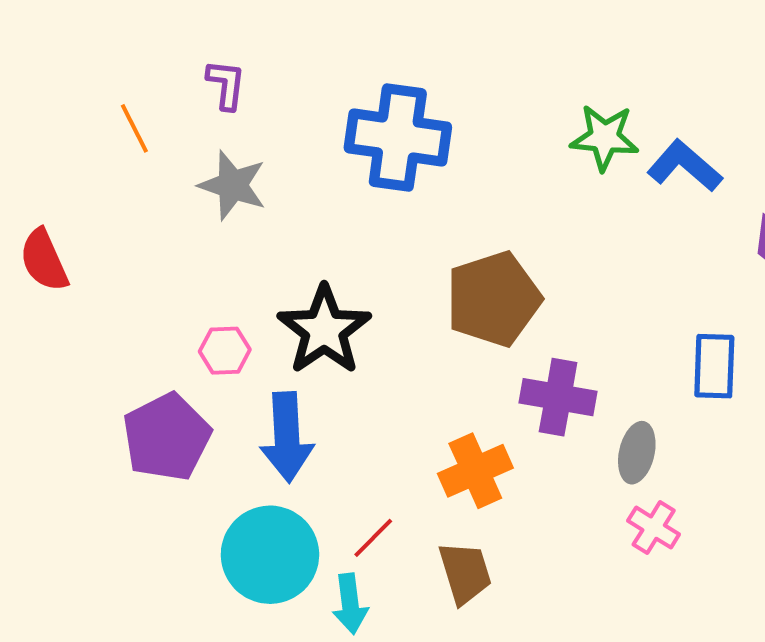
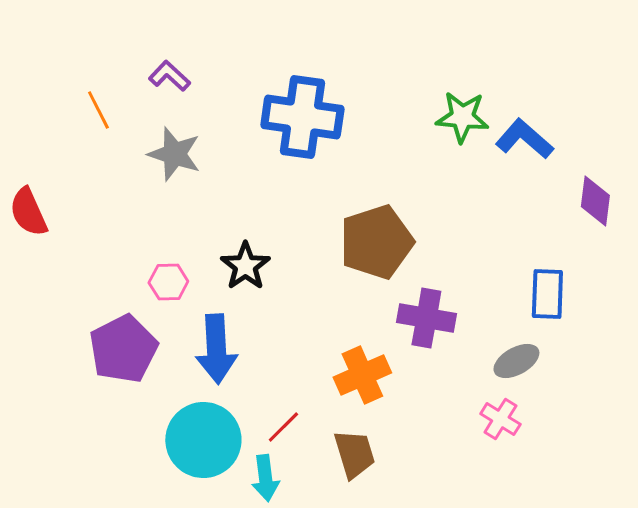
purple L-shape: (226, 85) -> (169, 76), turned -54
black star: (324, 330) -> (245, 266), size x0.7
gray ellipse: (637, 453) -> (516, 361), moved, turned 48

